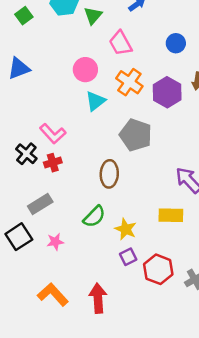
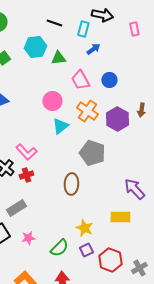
green triangle: (93, 16) -> (58, 58), turned 42
blue circle: (176, 43) -> (109, 80), moved
green semicircle: (94, 217) -> (59, 248), moved

